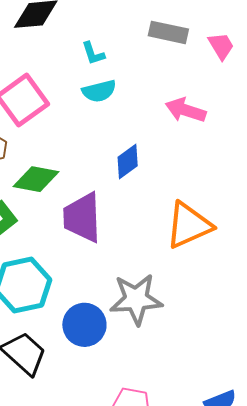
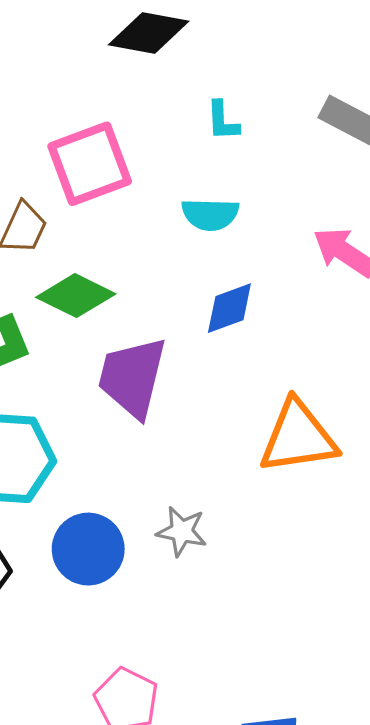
cyan semicircle: (99, 91) -> (210, 214), moved
gray star: (136, 299) -> (182, 531), size x0.6

